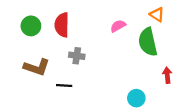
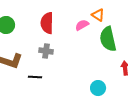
orange triangle: (157, 14) -> (98, 15), moved
red semicircle: (62, 25) -> (47, 23), moved

